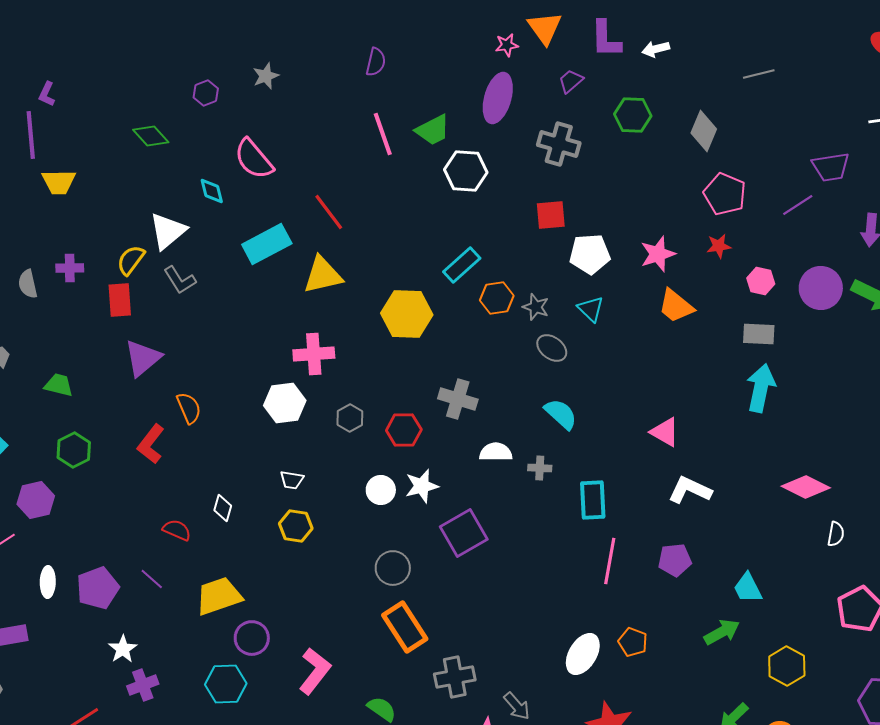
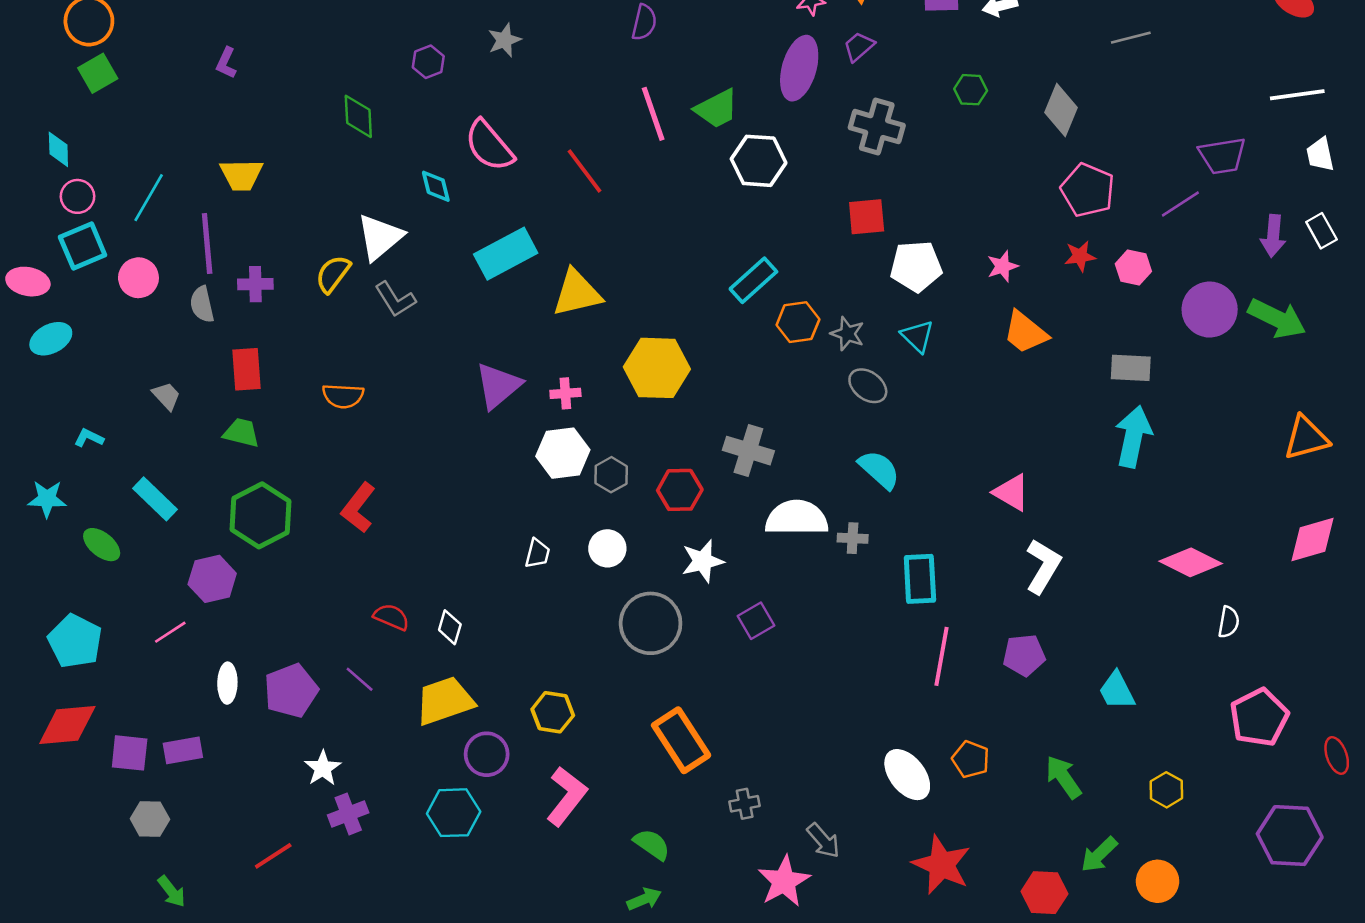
purple trapezoid: (571, 81) -> (859, 46), moved
green hexagon: (633, 115) -> (971, 90), size x0.7
purple line: (31, 135) -> (207, 243), moved
green diamond: (151, 136) -> (358, 116), turned 39
red line: (329, 212) -> (584, 171), moved
pink star: (658, 254) -> (1003, 266), size x0.7
pink hexagon: (761, 281) -> (1133, 268), moved
red rectangle: (120, 300) -> (246, 369), moved
yellow hexagon: (407, 314) -> (657, 368), moved
pink cross: (314, 354) -> (565, 393), size x0.6
purple triangle: (143, 358) -> (498, 386), moved
white hexagon: (285, 403) -> (563, 453), moved
orange semicircle: (189, 408) -> (343, 396), moved, turned 116
green hexagon: (74, 450) -> (260, 515), size x1.4
white semicircle: (496, 452) -> (797, 518), size x1.5
white trapezoid: (292, 480) -> (537, 553), turned -85
white circle: (381, 490) -> (607, 548), moved
white L-shape: (690, 490) -> (1043, 566), turned 96
white diamond: (223, 508) -> (450, 627), moved
yellow hexagon: (296, 526) -> (553, 712), moved
purple square: (464, 533) -> (756, 621), size x0.6
gray circle: (393, 568) -> (651, 623), moved, size x1.4
green arrow: (722, 632) -> (1063, 777), moved, turned -96
white ellipse: (583, 654) -> (907, 775), turned -69
yellow hexagon: (787, 666) -> (1166, 790), size x0.7
gray cross: (455, 677) -> (745, 804), size x0.6

